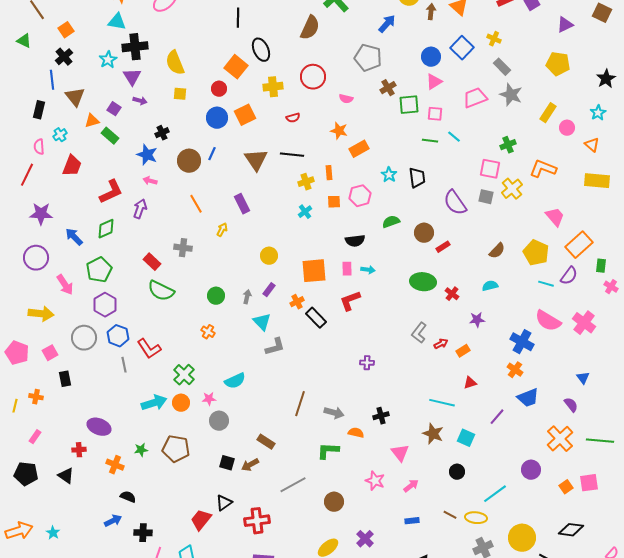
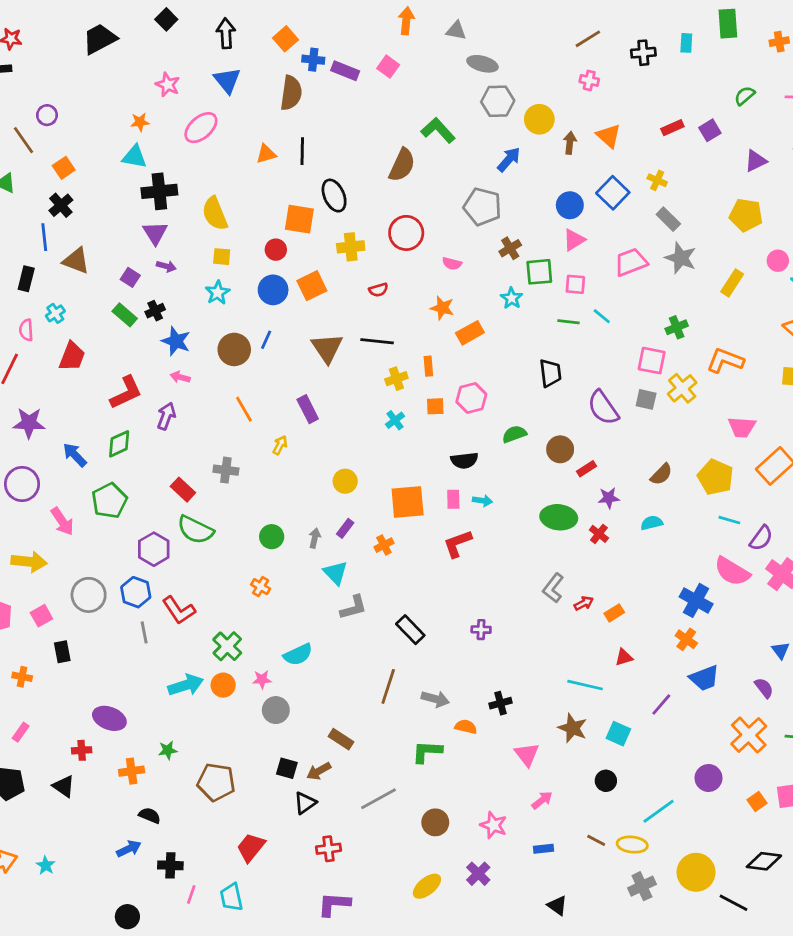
cyan star: (108, 60) -> (218, 293), moved
orange square: (236, 67) -> (299, 219), turned -30
brown triangle: (75, 97) -> (76, 261), turned -30
orange triangle: (92, 121) -> (266, 154), moved
pink circle: (567, 128) -> (778, 261), moved
black cross: (162, 133) -> (155, 311), moved
cyan star: (389, 175) -> (512, 298), moved
pink trapezoid: (555, 217) -> (742, 427), turned 135
purple semicircle: (569, 276) -> (761, 538), moved
purple hexagon: (105, 305) -> (154, 549), moved
black rectangle: (316, 318) -> (410, 630), moved
purple star: (477, 320) -> (609, 498), moved
brown pentagon: (176, 449) -> (216, 782), moved
orange cross: (115, 465) -> (132, 771), turned -30
pink star: (375, 481) -> (494, 825), moved
black triangle: (224, 503) -> (305, 803), moved
red cross: (257, 521) -> (329, 849), size x0.7

